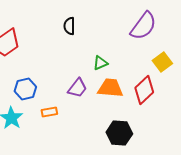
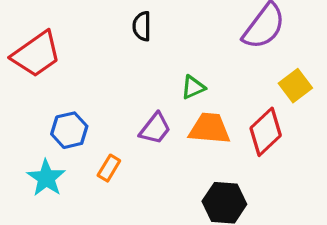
orange rectangle: (49, 112) -> (109, 168), turned -49

